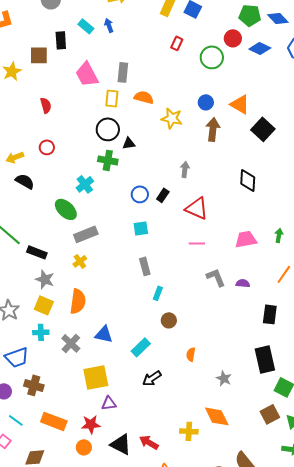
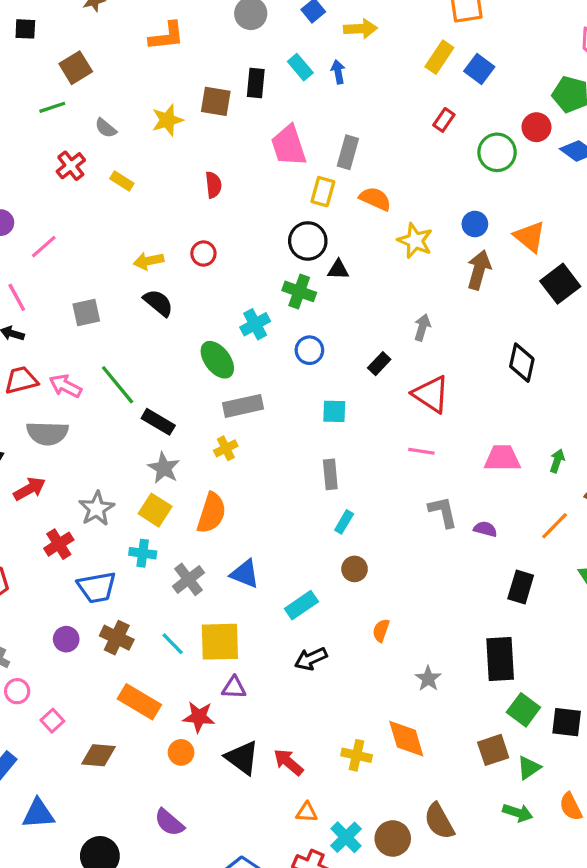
blue circle: (140, 194) -> (309, 350), moved
cyan line: (16, 420) -> (173, 644), moved

